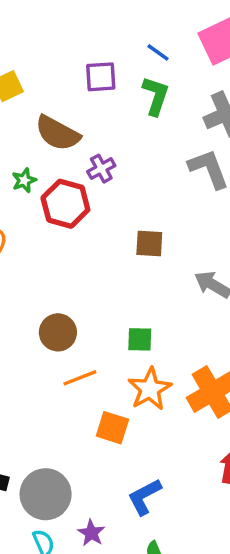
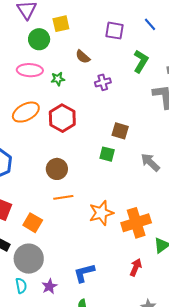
green L-shape: (156, 96) -> (141, 61), moved
brown semicircle: (58, 133) -> (83, 57), size x0.6
red hexagon: (65, 204) -> (62, 118), moved
green square: (140, 339) -> (107, 154), moved
orange square: (112, 428) -> (33, 223), moved

